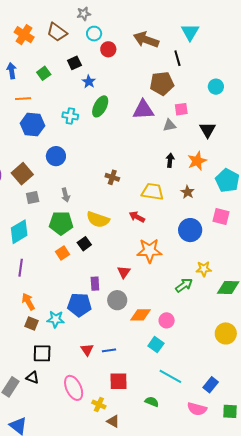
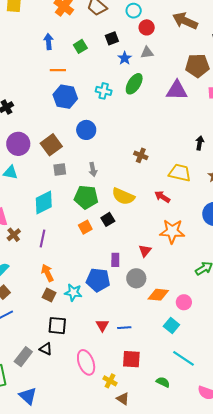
gray triangle: (169, 125) -> (147, 53), moved

